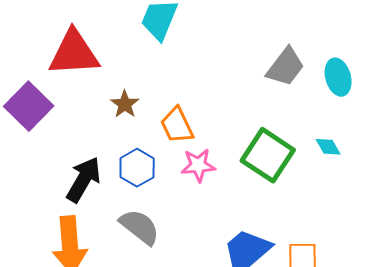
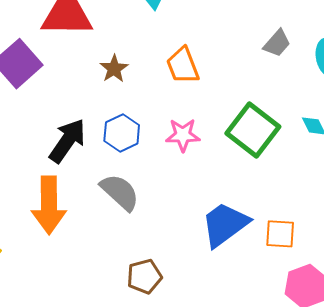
gray trapezoid: (285, 67) -> (277, 43), size x0.7
orange trapezoid: (177, 125) -> (183, 66), moved

